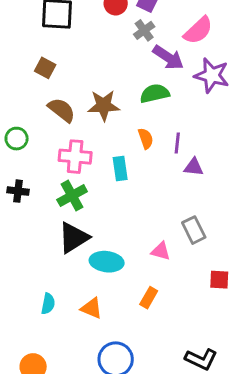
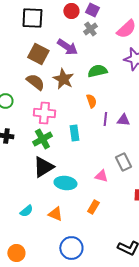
purple arrow: (168, 57) -> (67, 47), moved
brown square: (45, 68) -> (38, 54), moved, size x1.5
brown star: (104, 105) -> (63, 79), turned 30
purple line: (177, 143) -> (105, 119), moved
cyan rectangle: (120, 169) -> (74, 133), moved
cyan semicircle: (48, 304) -> (26, 211), turned 40

